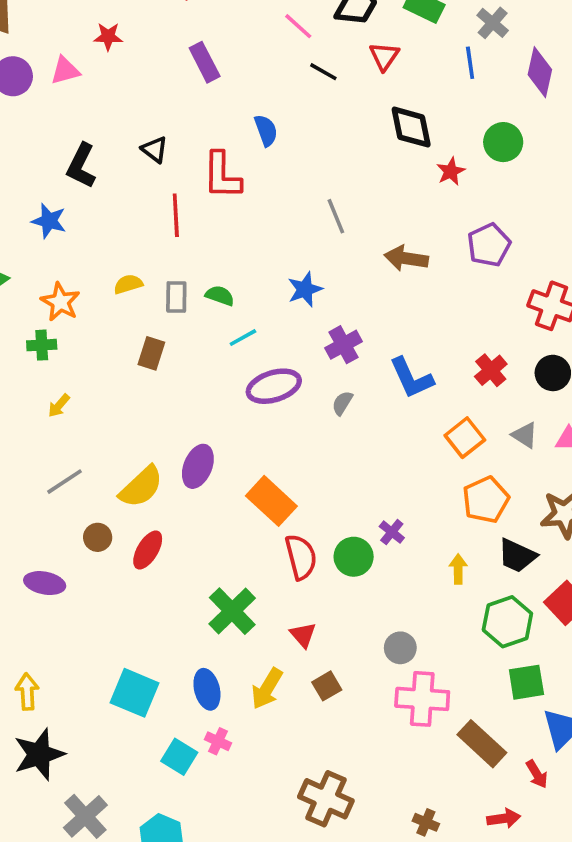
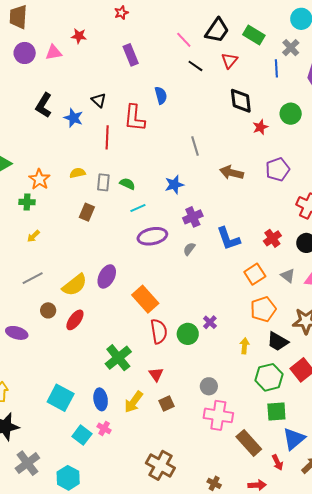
black L-shape: (81, 166) -> (44, 105), moved
blue star: (49, 221) -> (73, 118), moved

